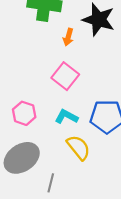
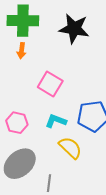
orange arrow: (68, 37) -> (22, 51), moved

